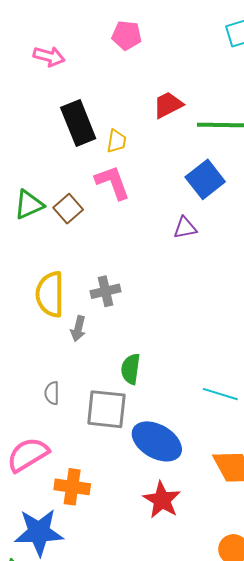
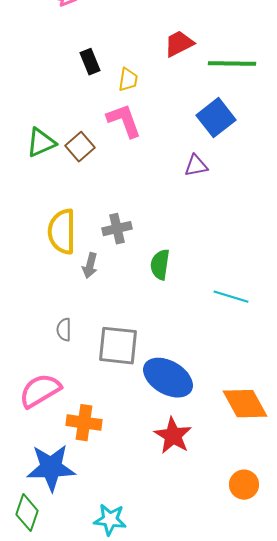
black rectangle: (78, 123) -> (90, 62), size x0.6
green semicircle: (131, 369) -> (160, 265), moved
cyan line: (220, 394) -> (231, 297), moved

